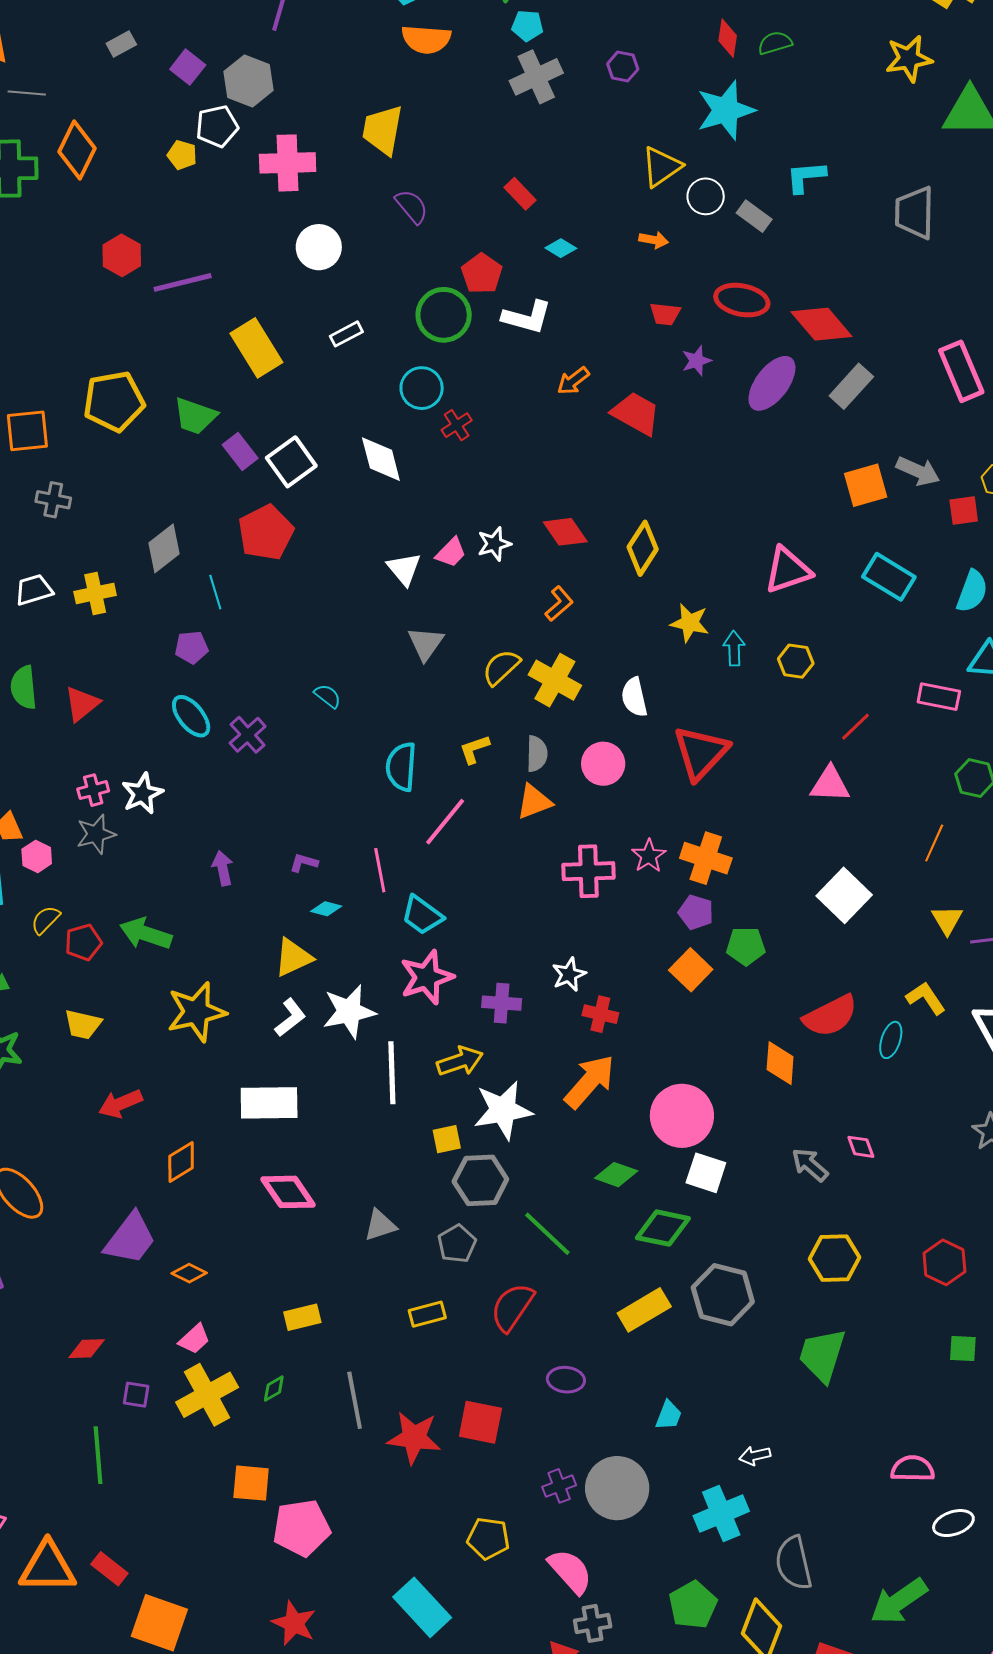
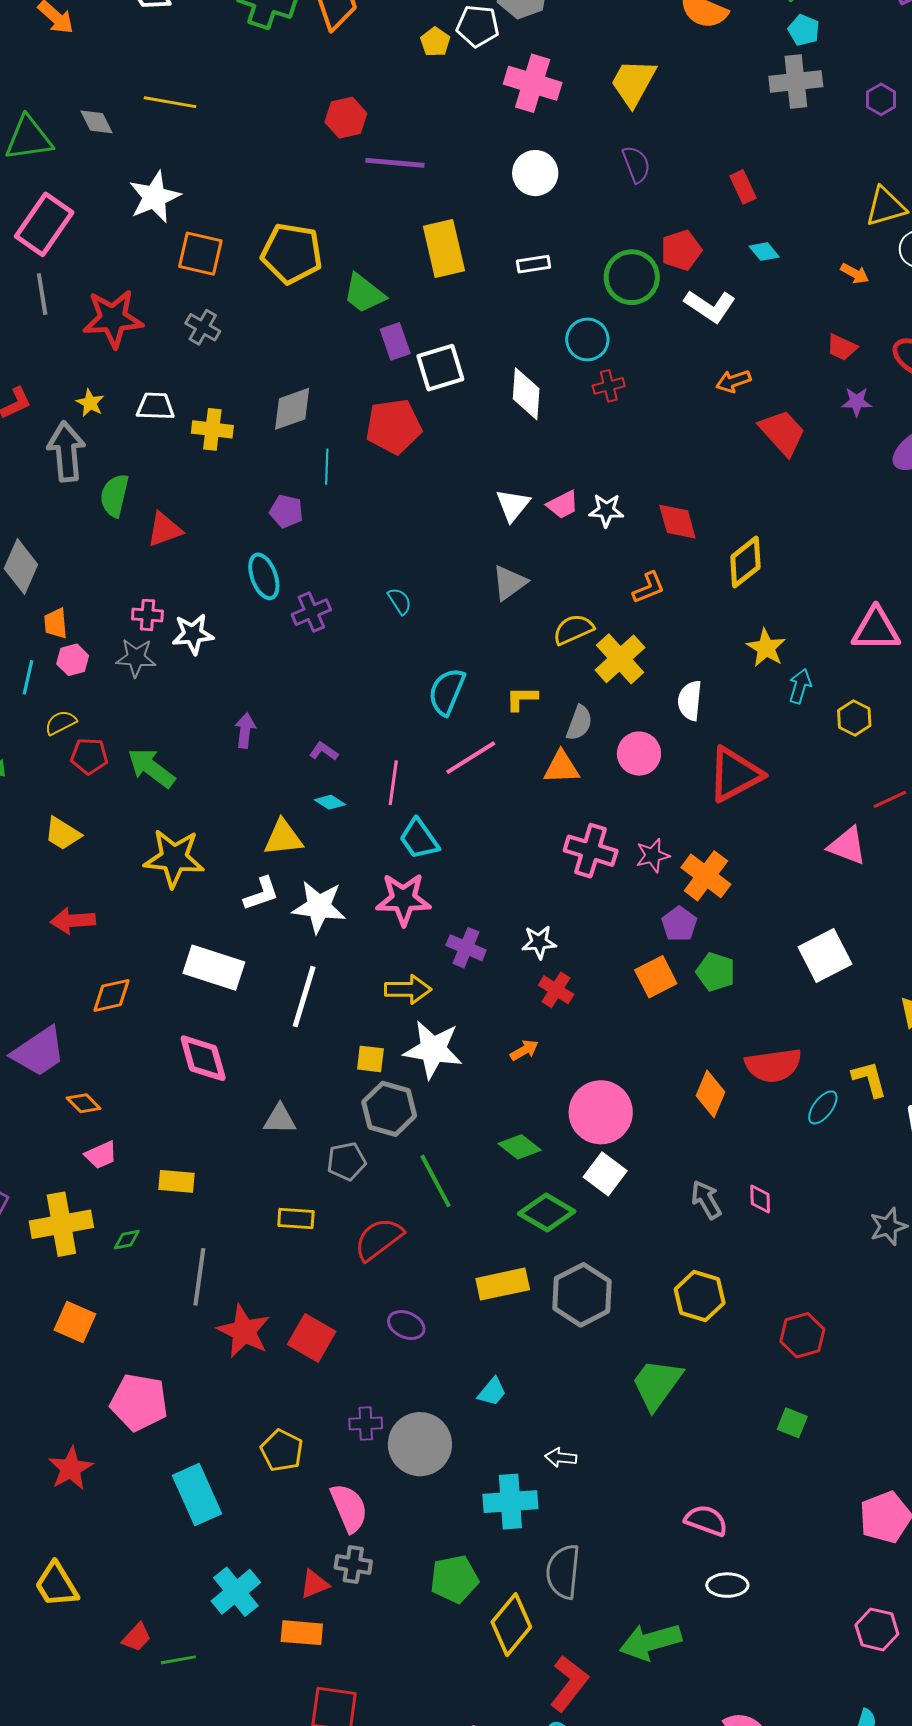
white line: (392, 1073) -> (304, 997), moved
orange arrow: (590, 1082) -> (524, 1050), size x0.5
pink trapezoid: (194, 1339) -> (101, 1155), moved
pink pentagon: (301, 1528) -> (139, 1402), moved

